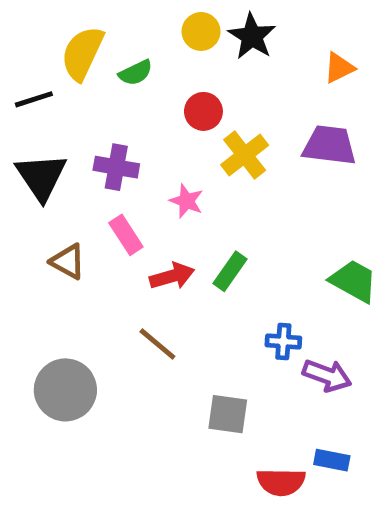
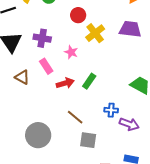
brown line: (157, 344) -> (75, 117), moved
gray circle: (65, 390) -> (38, 135), moved

